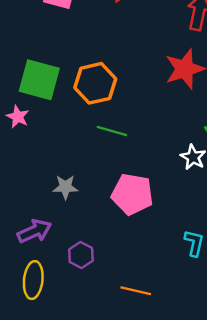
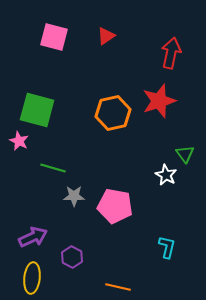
orange hexagon: (95, 83) -> (113, 113), moved
green line: (112, 131) -> (53, 168), moved
gray star: (65, 187) -> (74, 196), moved

